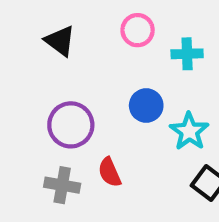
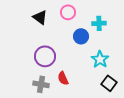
pink circle: (138, 30) -> (68, 12), moved
blue circle: (146, 106) -> (81, 36), moved

